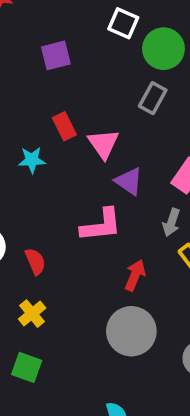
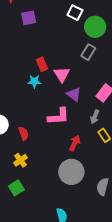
purple square: (56, 55) -> (29, 18), moved
cyan star: (32, 160) -> (34, 81), moved
green square: (27, 367) -> (16, 188), turned 35

